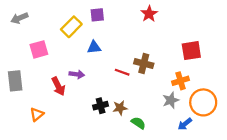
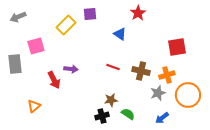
blue triangle: (94, 47) -> (120, 34), moved, turned 40
brown cross: (144, 64) -> (141, 71), moved
gray rectangle: (15, 81) -> (15, 64), moved
black cross: (101, 106) -> (102, 116), moved
blue arrow: (185, 124) -> (162, 118), moved

